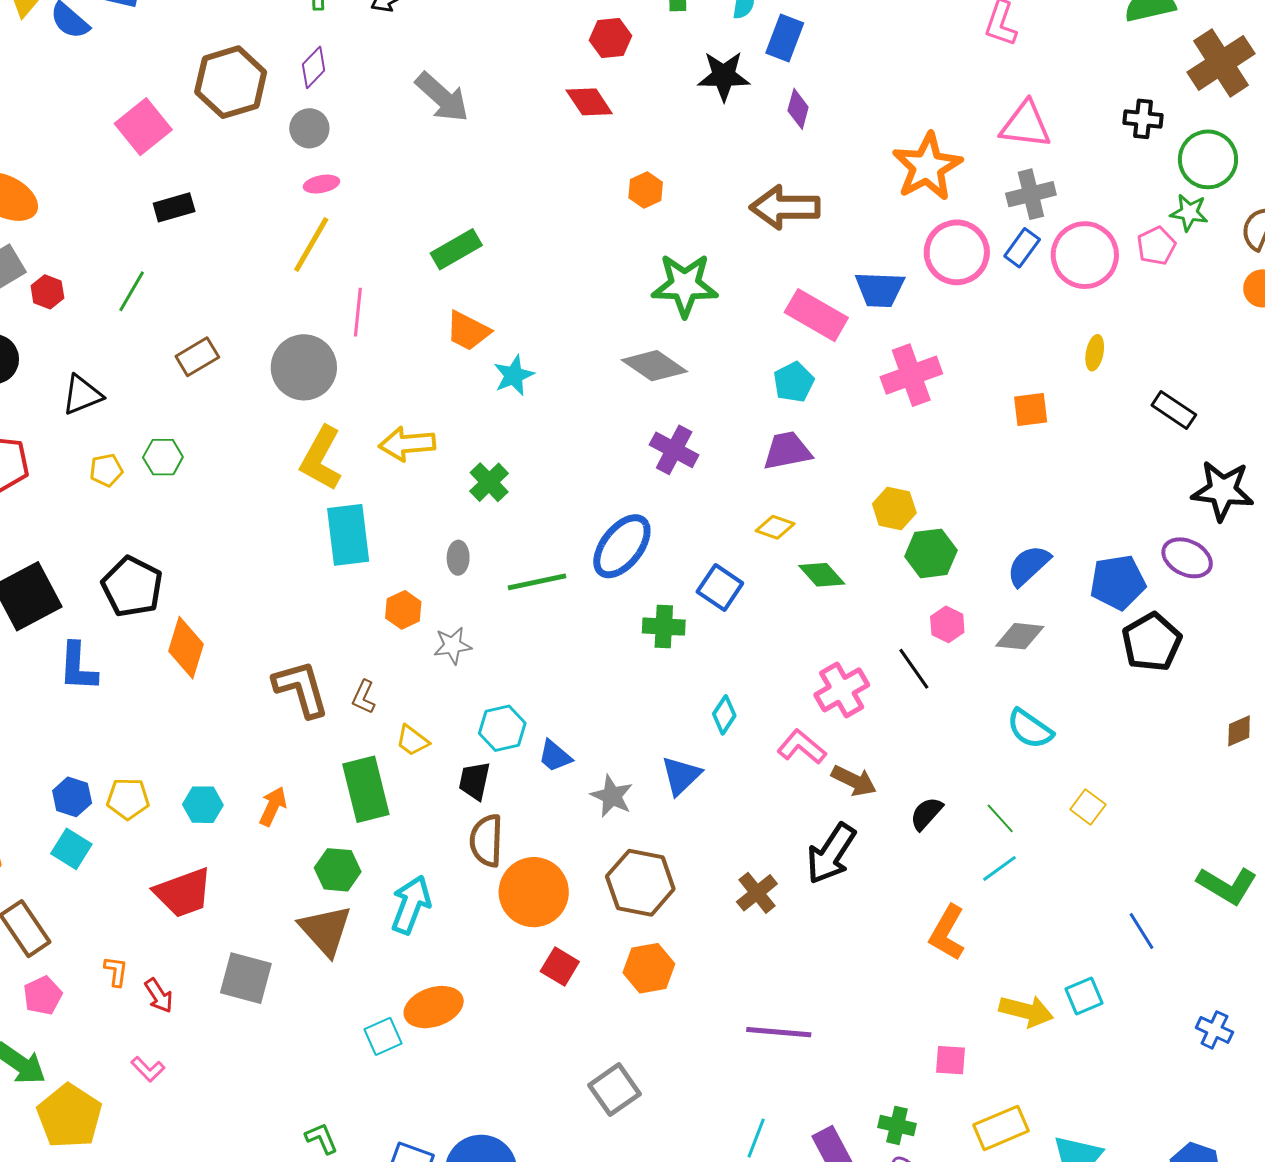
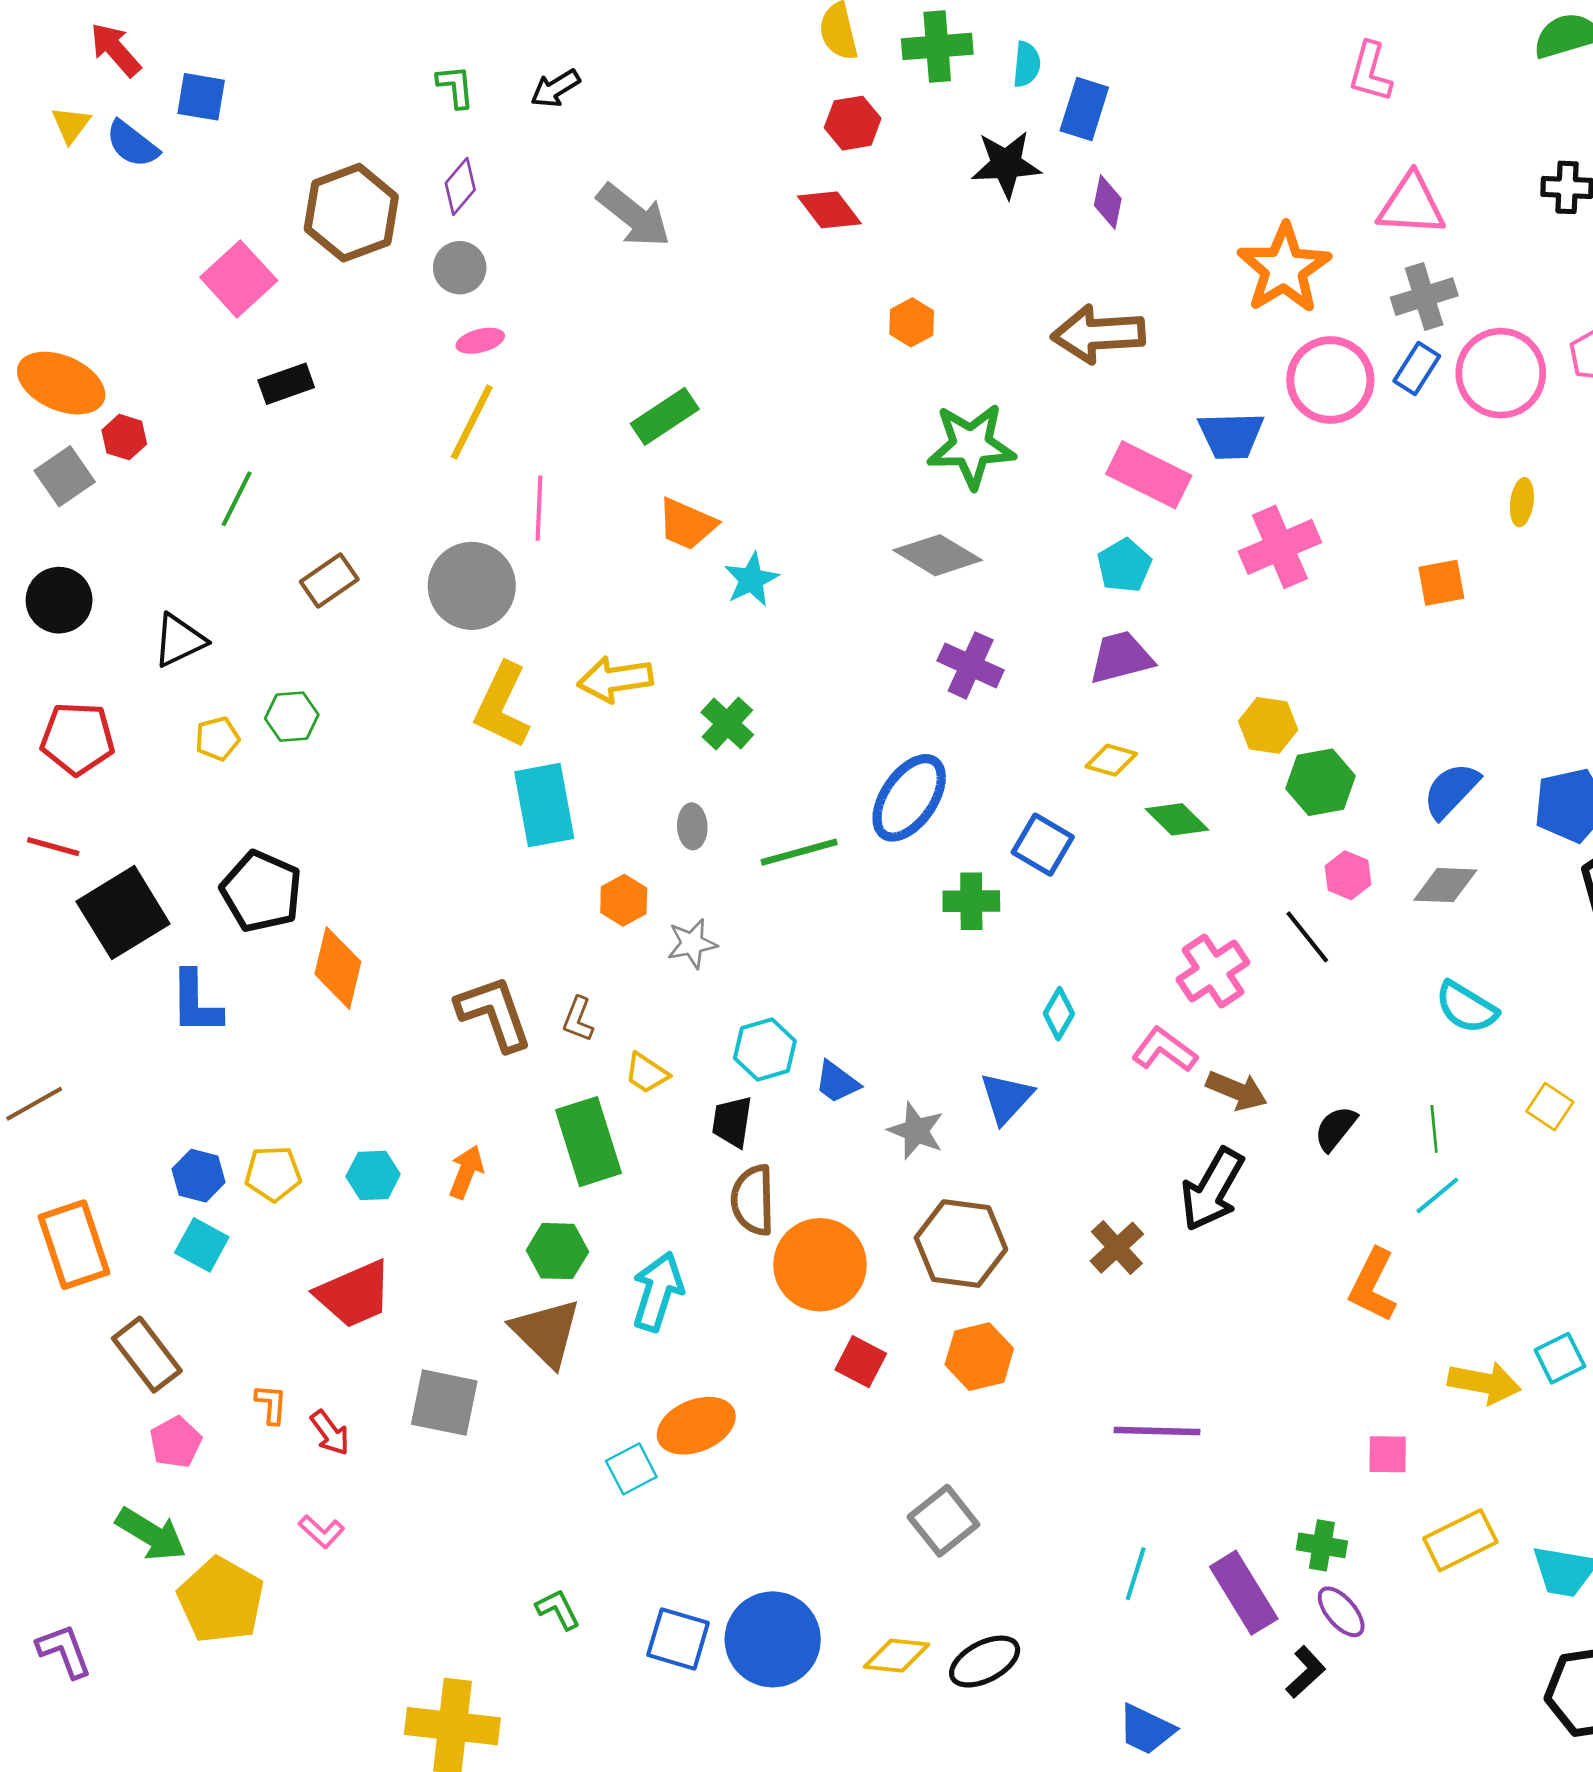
red hexagon: (47, 292) -> (124, 437), moved
green line: (1000, 818) -> (1434, 1129), turned 40

